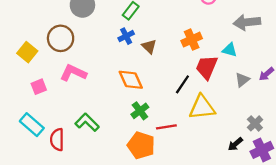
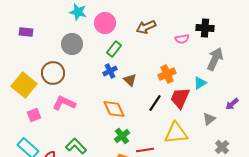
gray arrow: (247, 22) -> (215, 59), turned 120
cyan triangle: (230, 50) -> (200, 83), turned -48
yellow square: (27, 52) -> (24, 85), size x1.4
gray triangle: (242, 80) -> (209, 119), moved
black line: (182, 84) -> (155, 103), moved

